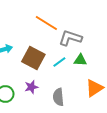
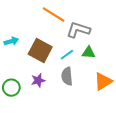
gray semicircle: (58, 97) -> (67, 76), moved

